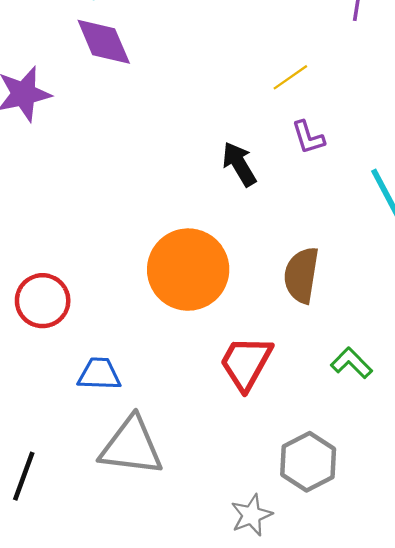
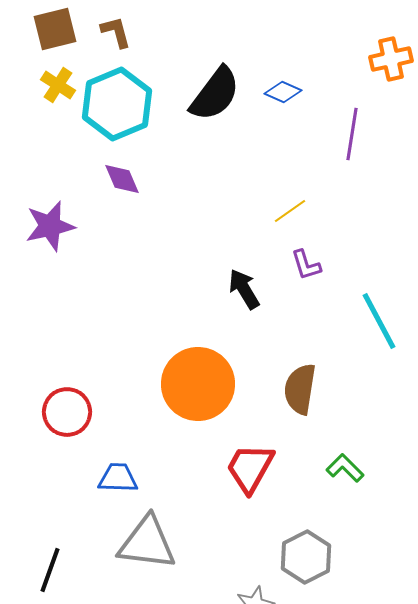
purple diamond: (104, 42) -> (122, 179), size x0.7

